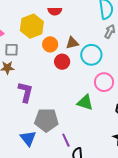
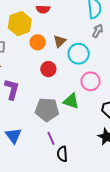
brown triangle: (72, 43) -> (60, 41), turned -32
red circle: (62, 62) -> (48, 69), moved
gray pentagon: (46, 120) -> (47, 110), moved

